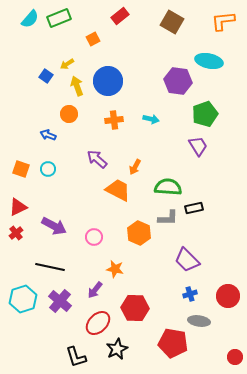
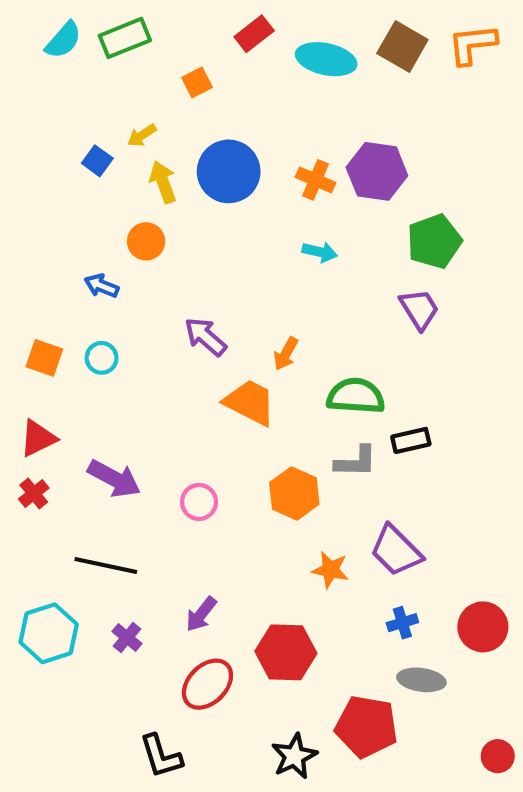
brown square: (172, 22) -> (402, 46), moved
cyan ellipse: (209, 61) -> (326, 59), moved
orange cross: (114, 120) -> (316, 180), moved, turned 30
orange star: (115, 269) -> (330, 570), moved
purple cross: (60, 301) -> (127, 638), size x0.6
black star: (117, 349) -> (294, 756), moved

